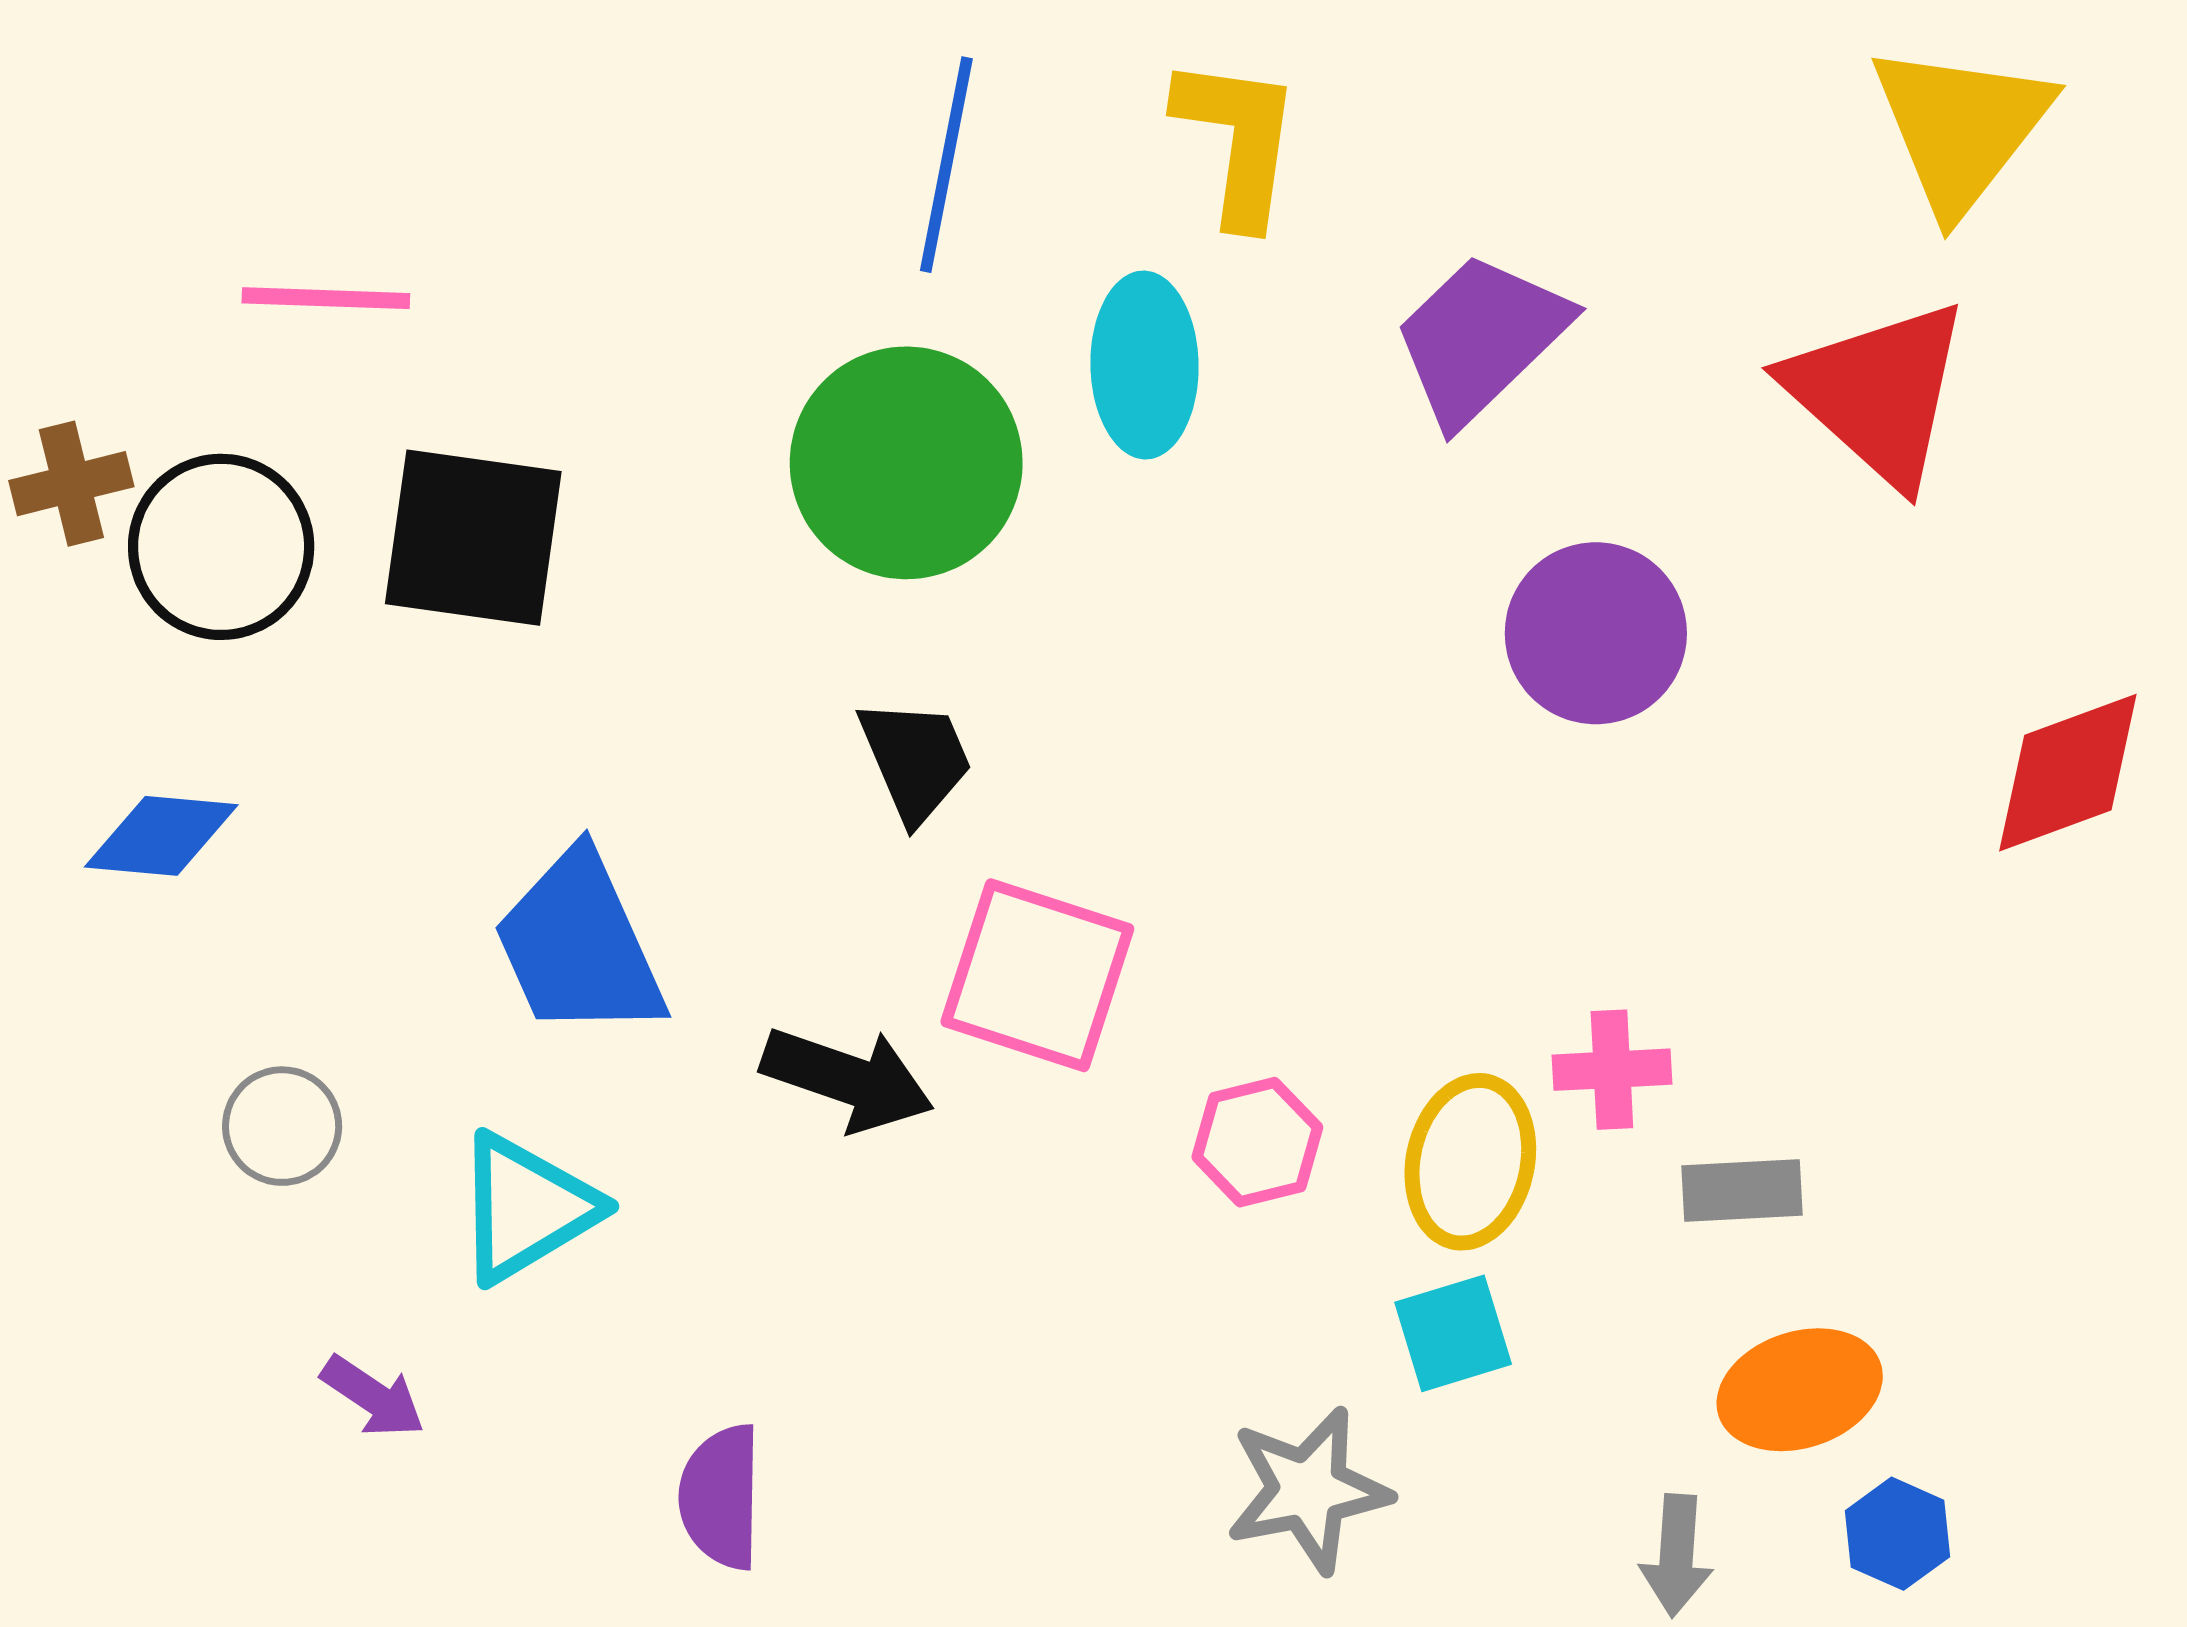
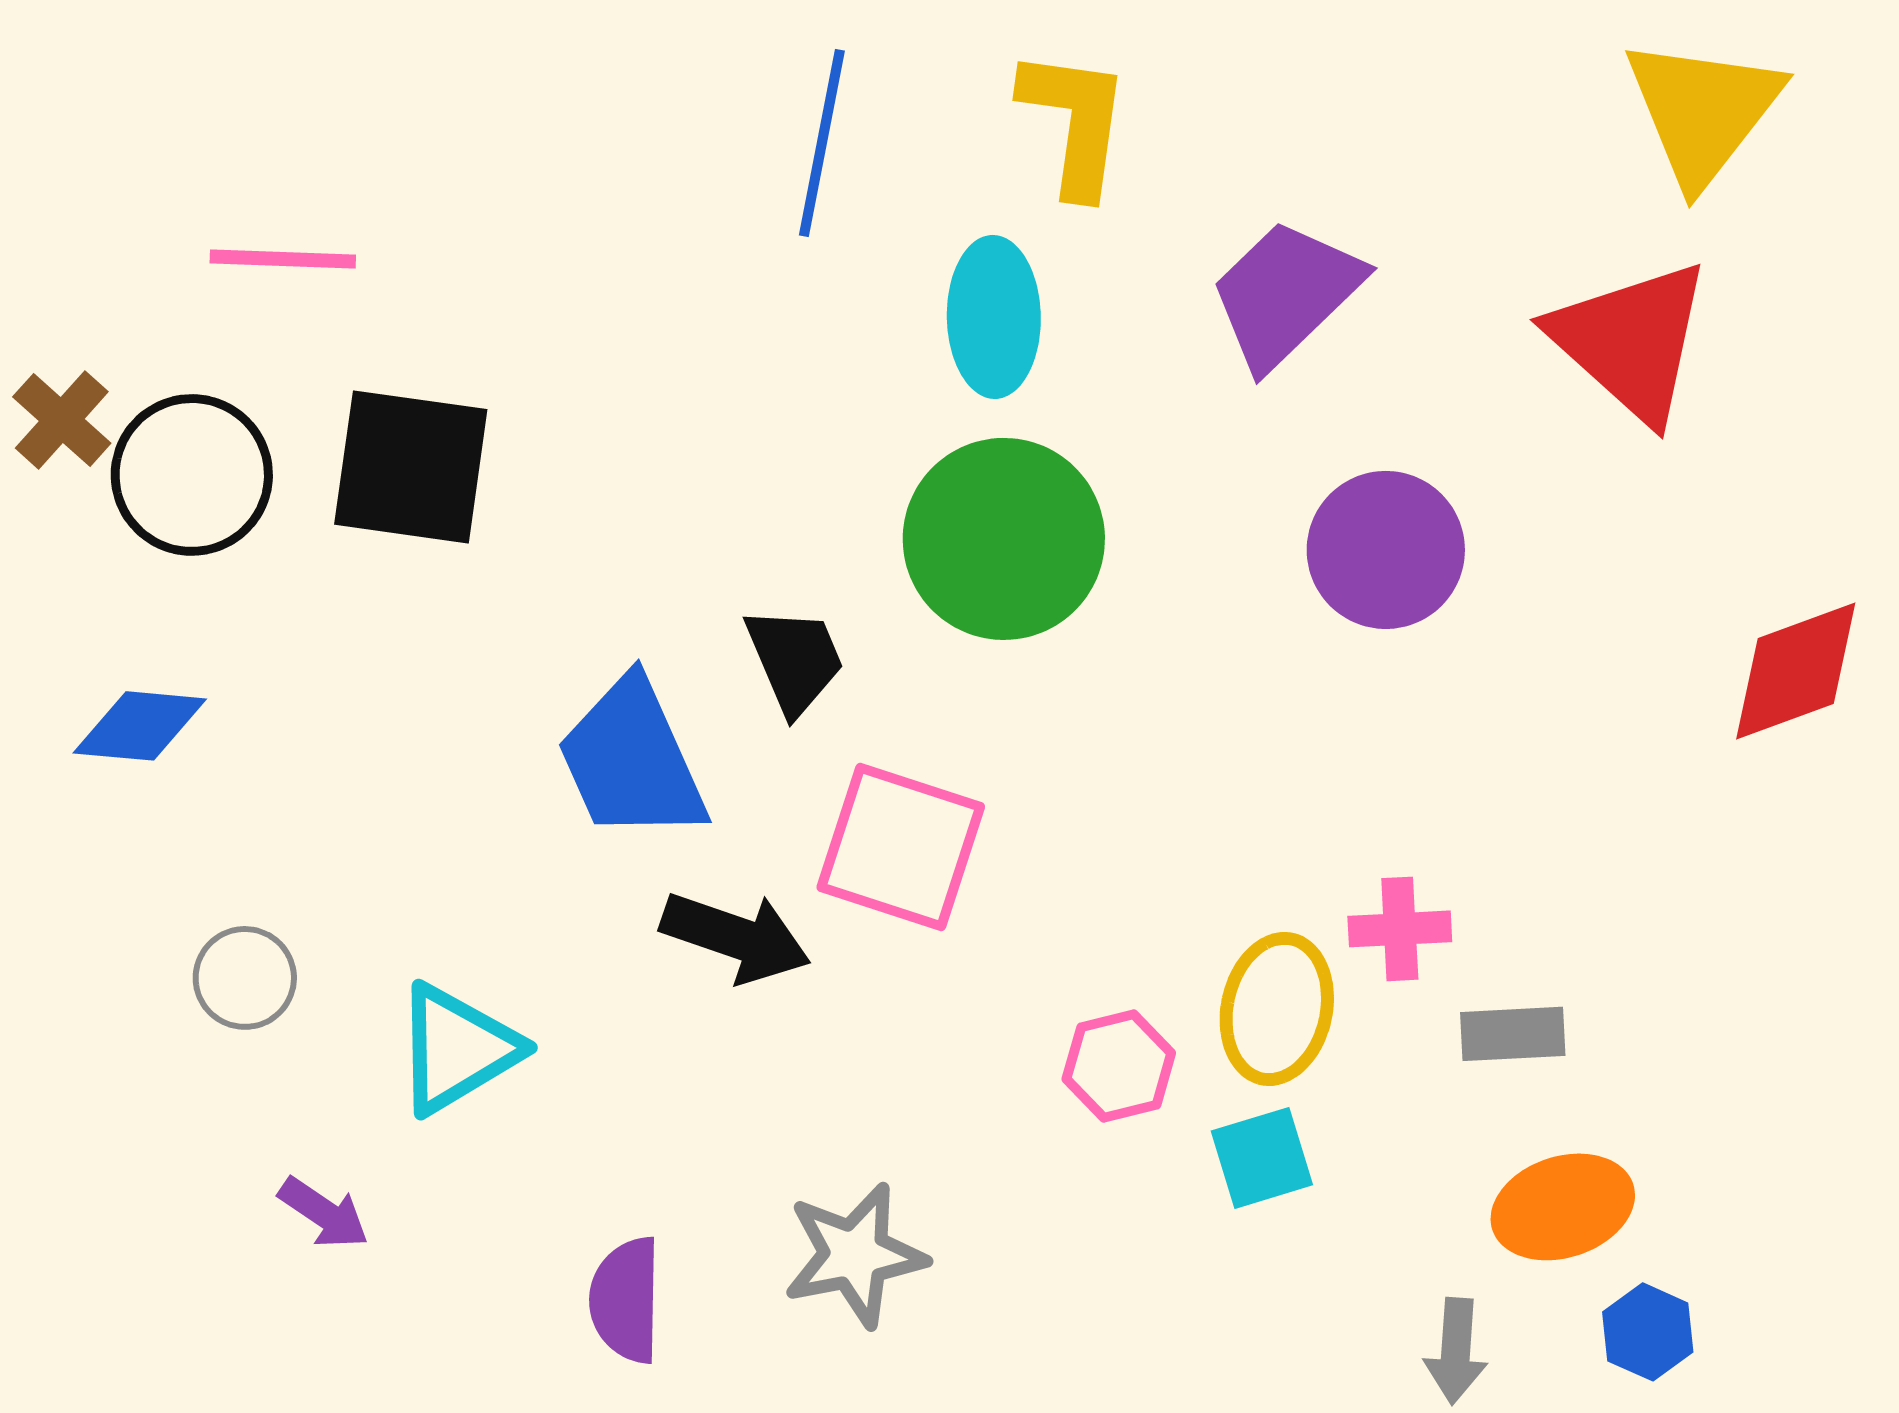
green circle: (906, 463) -> (1004, 539), moved
brown cross: (71, 484) -> (62, 420), turned -34
blue trapezoid: (579, 945) -> (632, 760), moved
pink hexagon: (1257, 1142) -> (1119, 1066), moved
gray star: (1308, 1490) -> (855, 1255), moved

